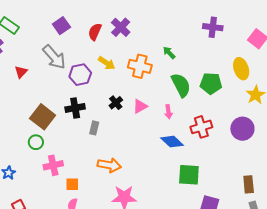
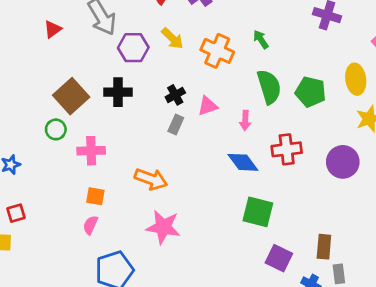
gray rectangle: (94, 128) -> (176, 125), moved
pink cross: (53, 165) -> (91, 151), moved
brown rectangle: (249, 184) -> (324, 247), moved

